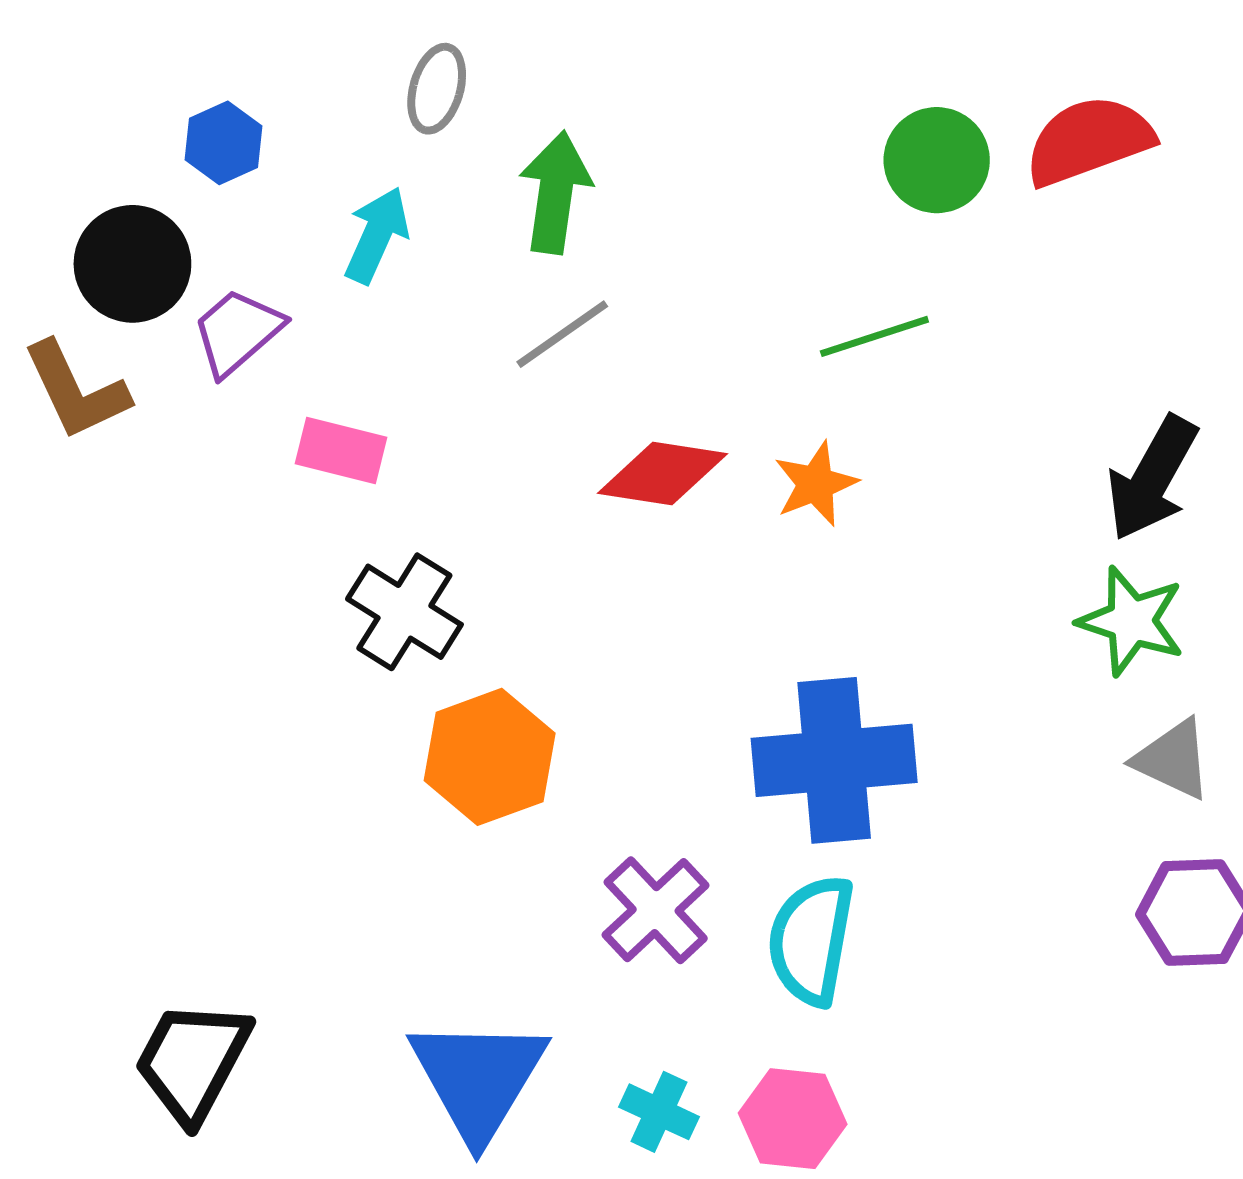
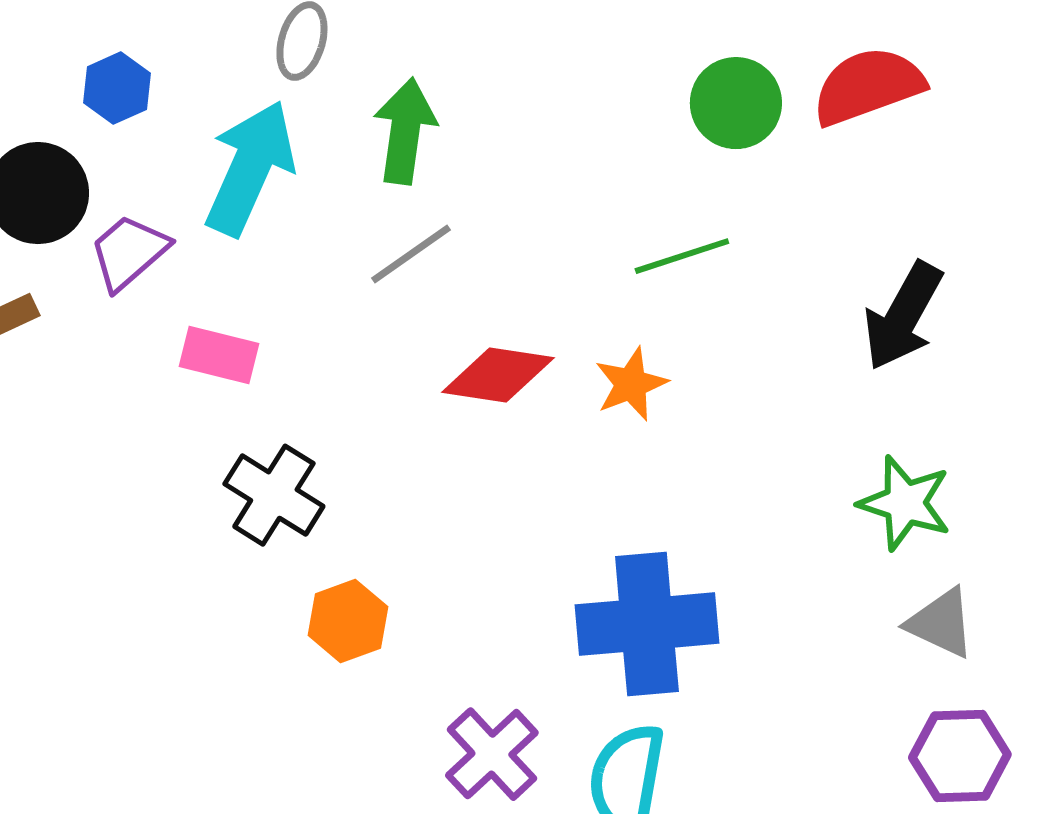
cyan arrow: (377, 235) -> (250, 168), size x1.6
black arrow: (1152, 478) -> (903, 316), moved
orange hexagon: (490, 757) -> (348, 621), size x0.7

